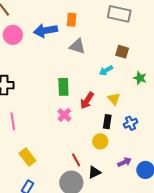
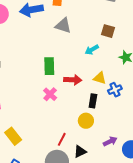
yellow triangle: (114, 99) -> (100, 78), turned -32
red arrow: (87, 101) -> (73, 80), turned -120
blue cross: (131, 123) -> (115, 90), moved
red line: (76, 160) -> (62, 139), turned 56

